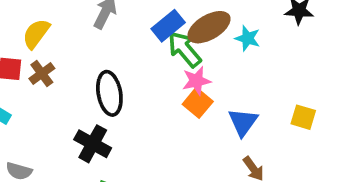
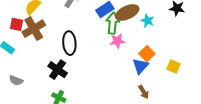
green arrow: (184, 49) -> (113, 23), turned 40
brown cross: (42, 73) -> (34, 29), size x1.6
orange square: (198, 103) -> (147, 54), moved

